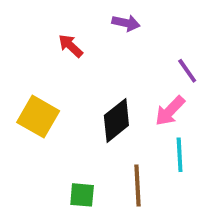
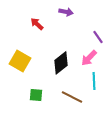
brown line: (137, 185) -> (72, 97), turned -60
green square: (82, 195) -> (36, 95), moved

